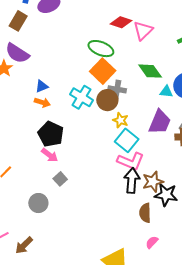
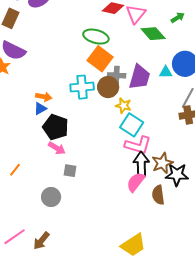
green diamond: (150, 71) -> (153, 34), moved
blue triangle: (42, 86) -> (40, 109), moved
cyan cross: (82, 97) -> (82, 87), turned -30
purple trapezoid: (160, 122) -> (139, 77), moved
gray square: (60, 179) -> (70, 171), turned -32
pink semicircle: (152, 242) -> (136, 182), moved, size x1.5

